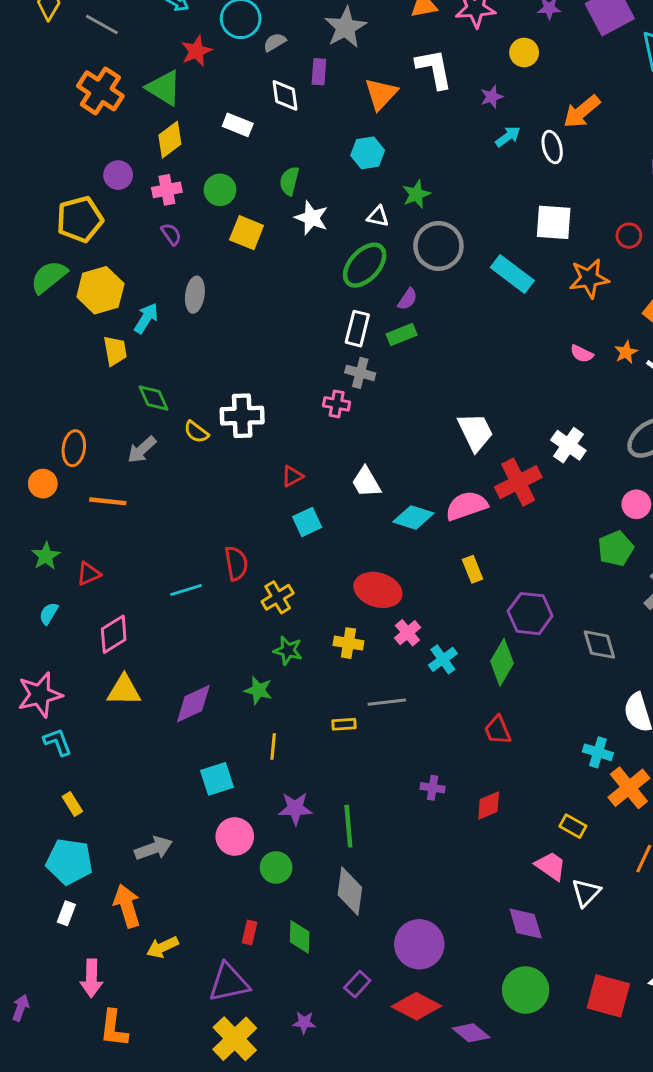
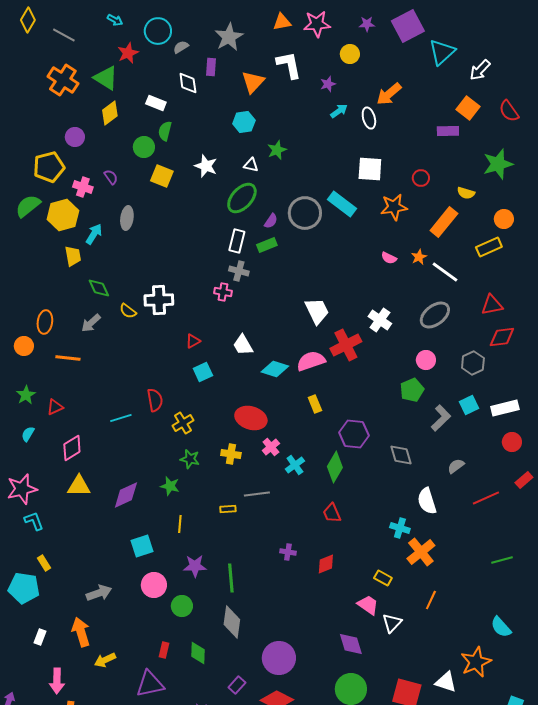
green semicircle: (289, 181) -> (165, 131), moved
pink cross: (167, 190) -> (83, 187), moved, turned 30
gray circle: (438, 246) -> (305, 213), moved
cyan pentagon: (69, 862) -> (24, 588), moved

